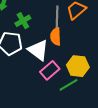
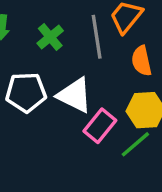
green cross: (23, 21) -> (50, 37), moved
orange semicircle: (56, 37) -> (142, 61), moved

